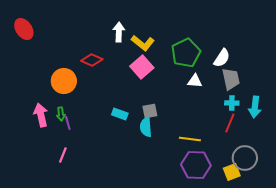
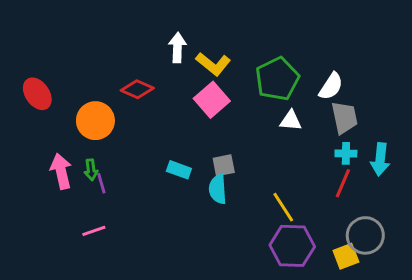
red ellipse: (24, 29) -> (37, 94), moved
yellow line: (190, 139) -> (283, 207), turned 50
pink line: (63, 155) -> (94, 231), turned 49

